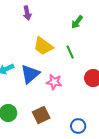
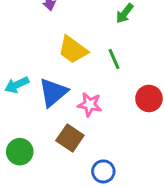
brown square: (41, 115) -> (70, 138), moved, turned -30
blue circle: (78, 126) -> (103, 171), moved

